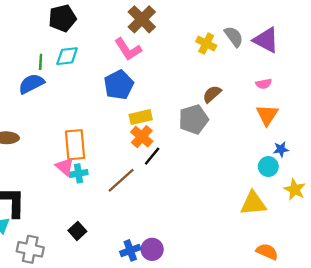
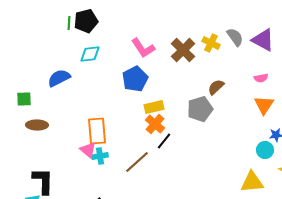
brown cross: (142, 19) -> (183, 50), moved
green line: (41, 62) -> (69, 23), moved

